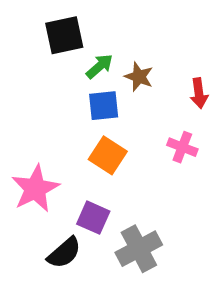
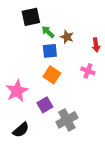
green arrow: (99, 66) -> (48, 32), turned -96
purple square: (93, 218) -> (45, 105), turned 35
black semicircle: (64, 253) -> (21, 130), moved

